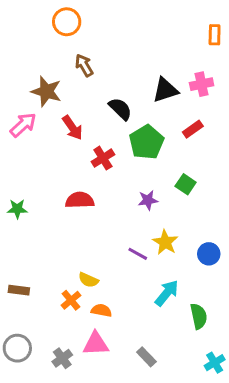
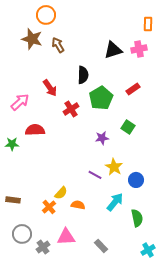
pink cross: (202, 84) -> (139, 49), moved
black triangle: (165, 90) -> (113, 50), moved
brown star: (46, 91) -> (32, 39), moved
black semicircle: (120, 109) -> (83, 75), turned 48
pink arrow: (23, 125) -> (20, 102), moved
red semicircle: (80, 200) -> (35, 130), moved
blue circle: (209, 254) -> (136, 180), moved
yellow semicircle: (88, 280) -> (61, 193), turned -72
orange semicircle: (101, 310) -> (78, 205), moved
gray circle: (17, 348) -> (22, 234), moved

